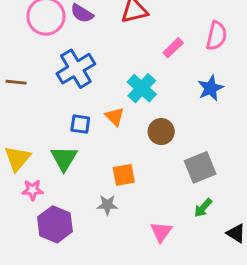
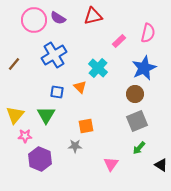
brown line: (16, 82) -> (14, 64), turned -56
blue star: (211, 88) -> (144, 68), size x1.4
brown circle: (161, 132) -> (135, 94), moved

